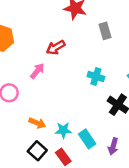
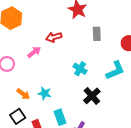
cyan star: (63, 130) -> (45, 93), moved

